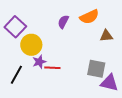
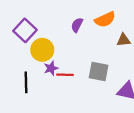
gray square: (96, 69) -> (99, 72), moved
black line: (16, 75) -> (26, 82), turned -30

